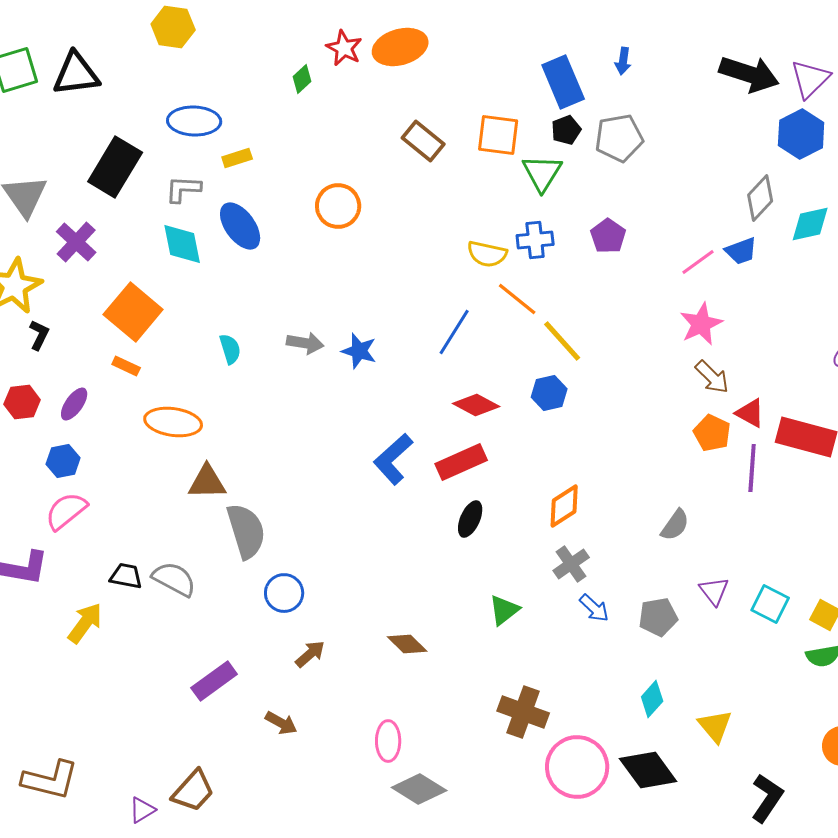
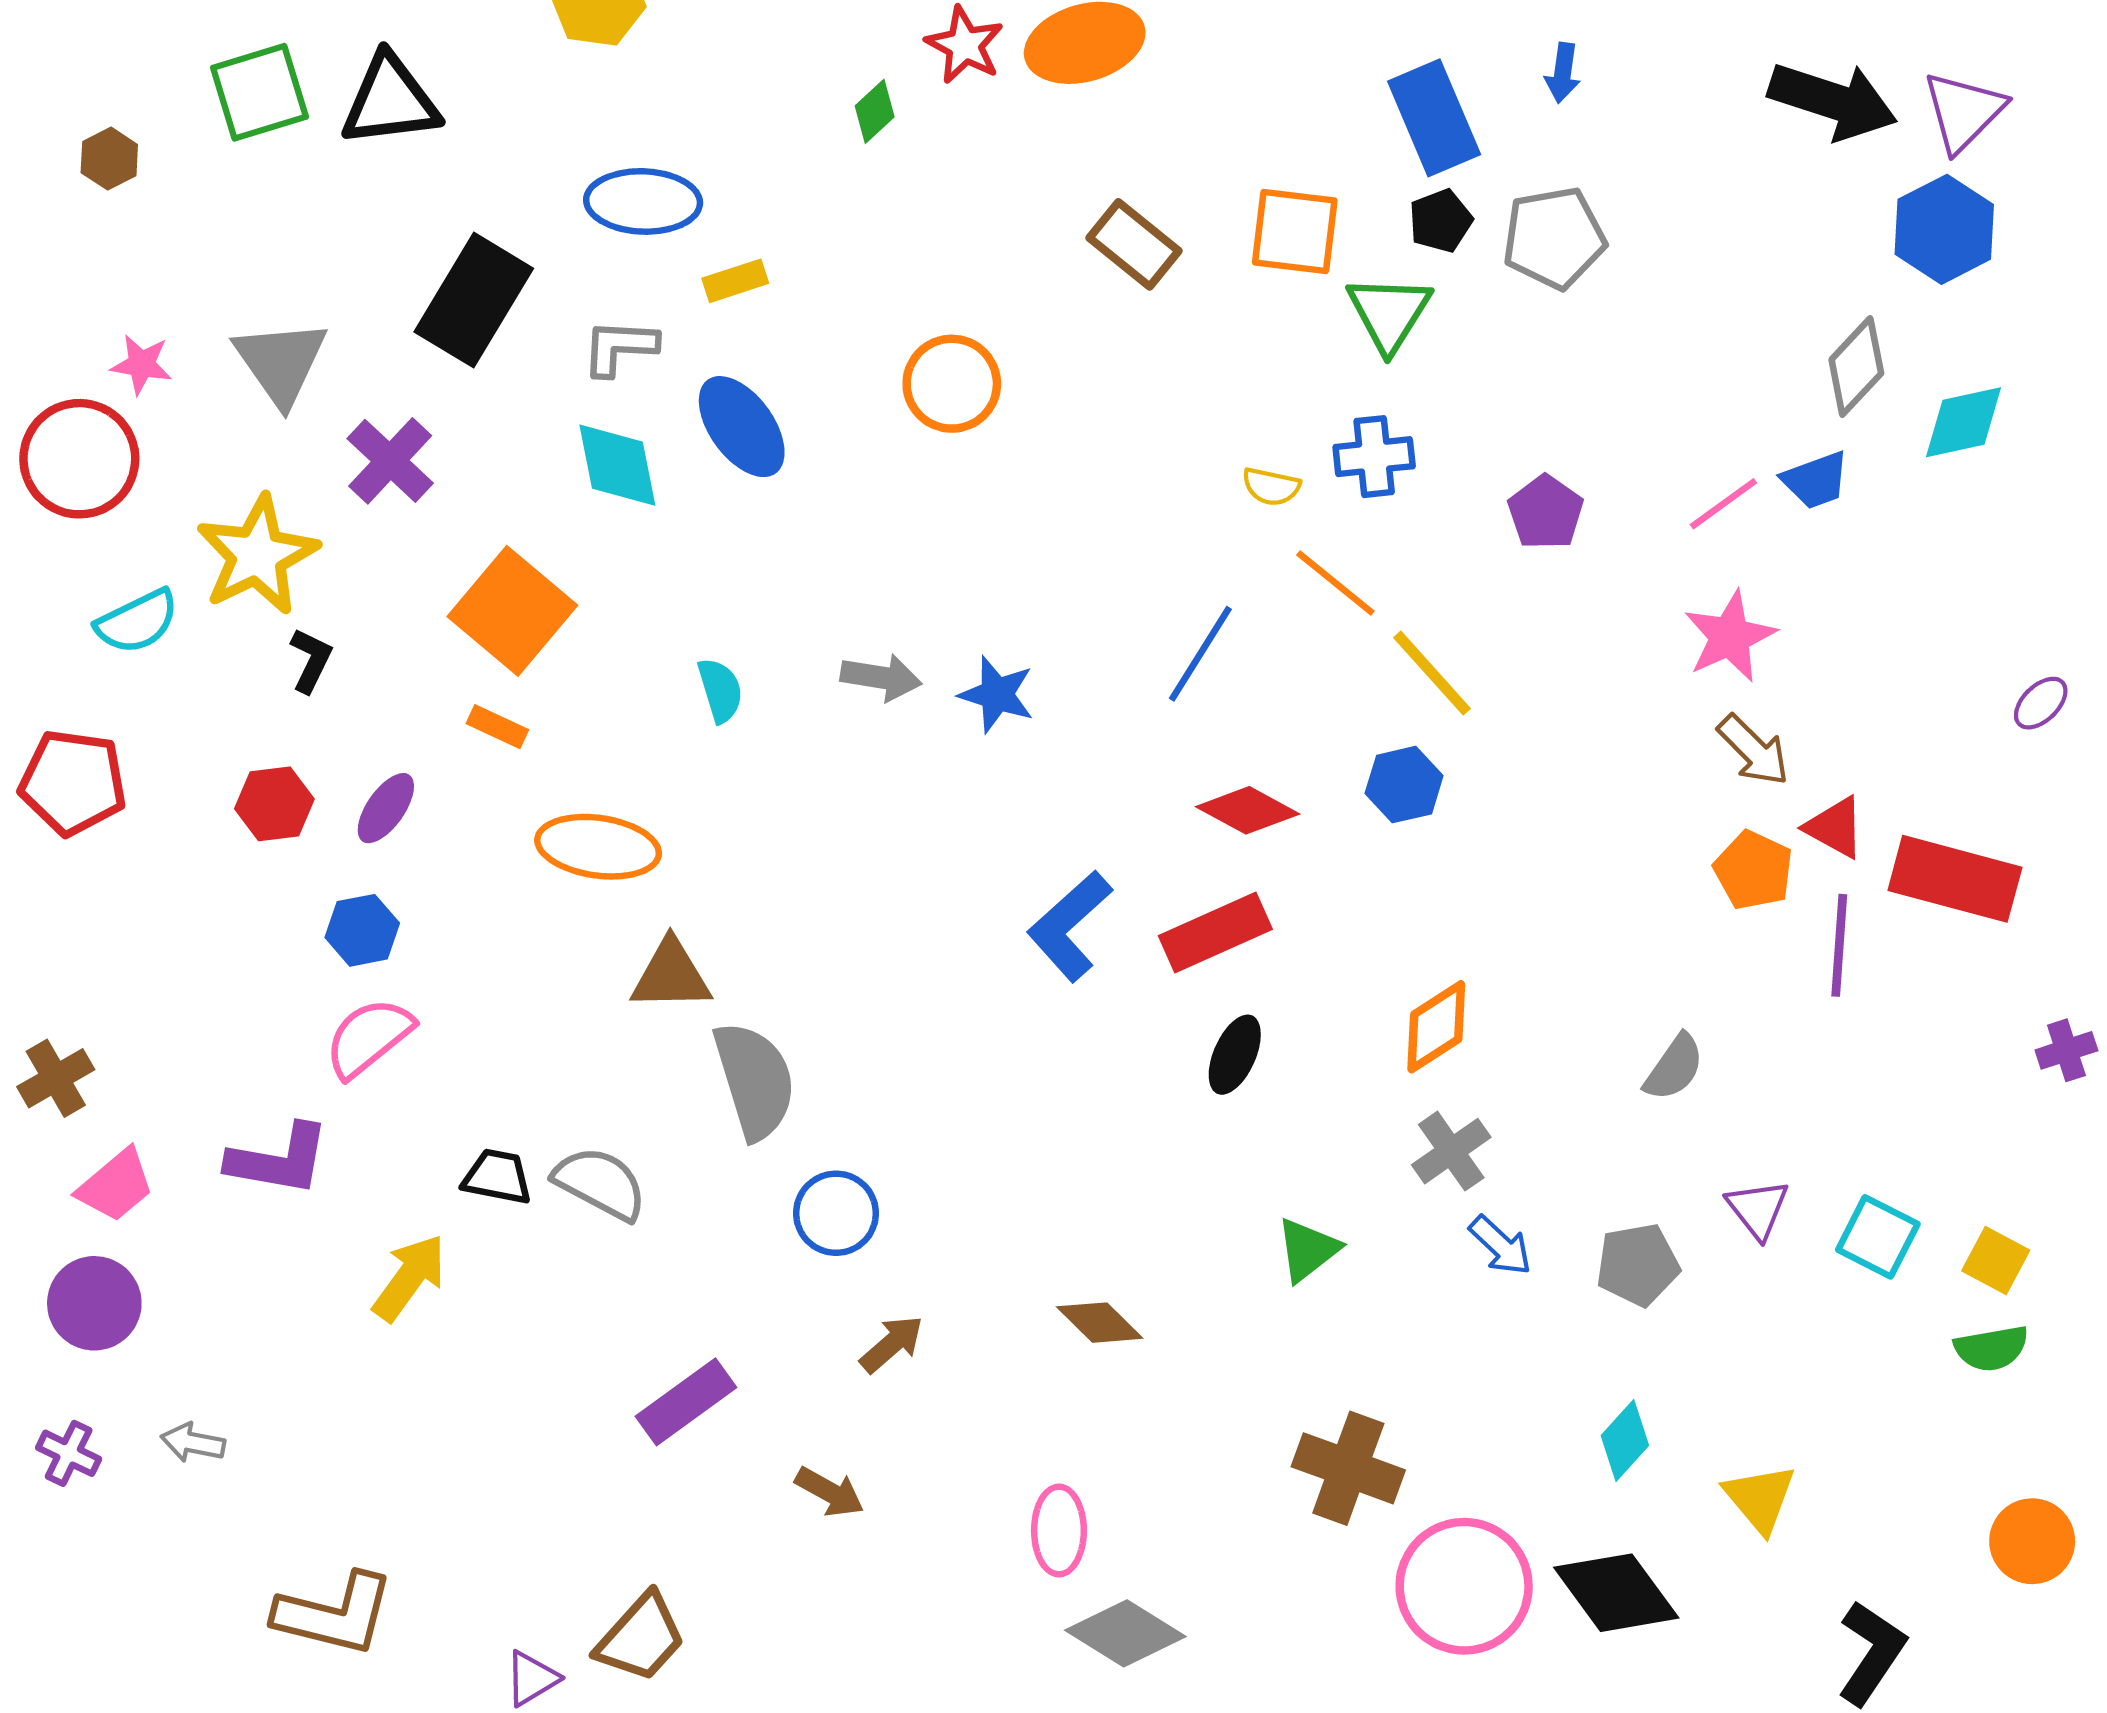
purple pentagon: (608, 236) -> (1546, 512), moved
yellow semicircle: (487, 254) -> (1271, 487), size x0.7

